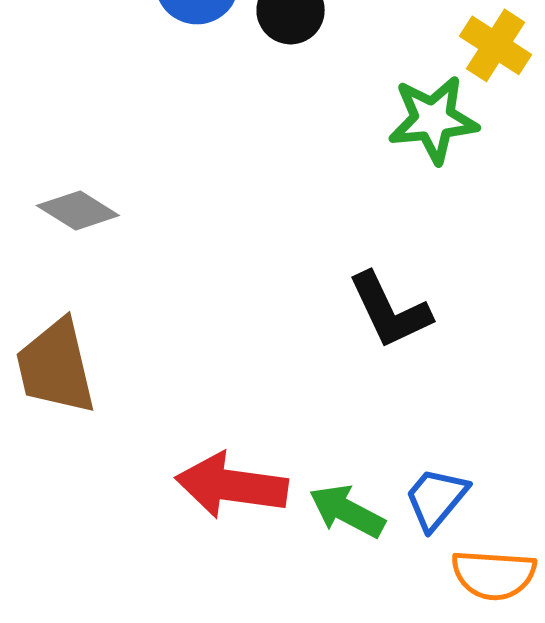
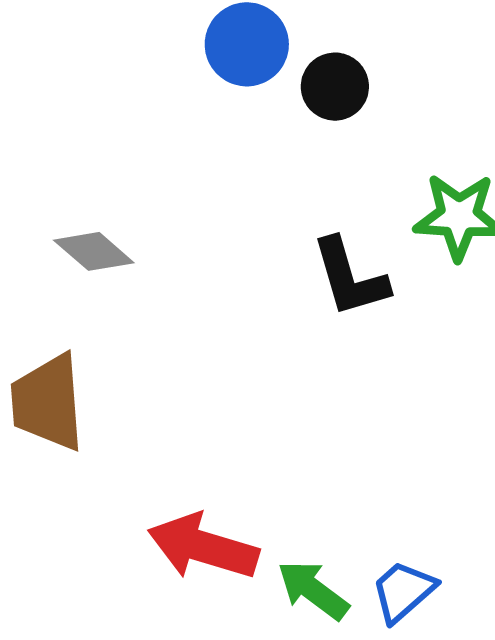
black L-shape: (390, 310) -> (350, 277), moved

